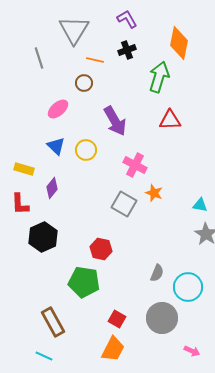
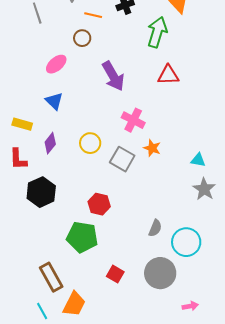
yellow circle: (86, 150) -> (90, 143), moved
orange trapezoid: (113, 349) -> (74, 304), moved
pink arrow: (192, 351) -> (190, 306), turned -35
cyan line: (44, 356) -> (42, 311), turned 36

